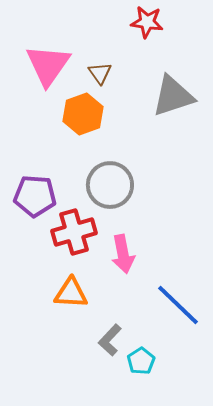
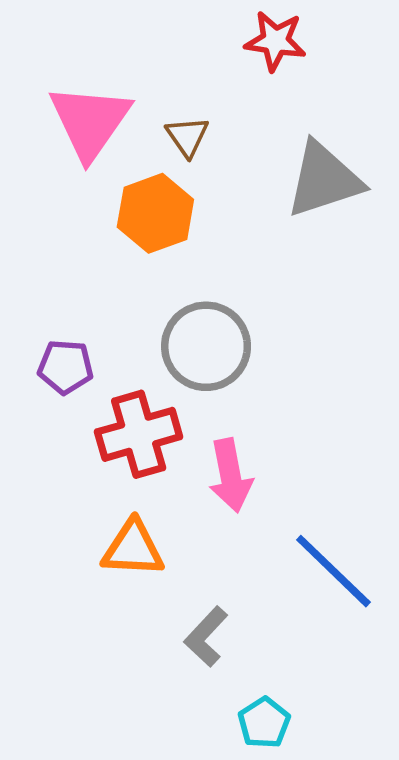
purple pentagon: (35, 196) -> (66, 367), size x0.7
cyan pentagon: (141, 361) -> (264, 723), moved

